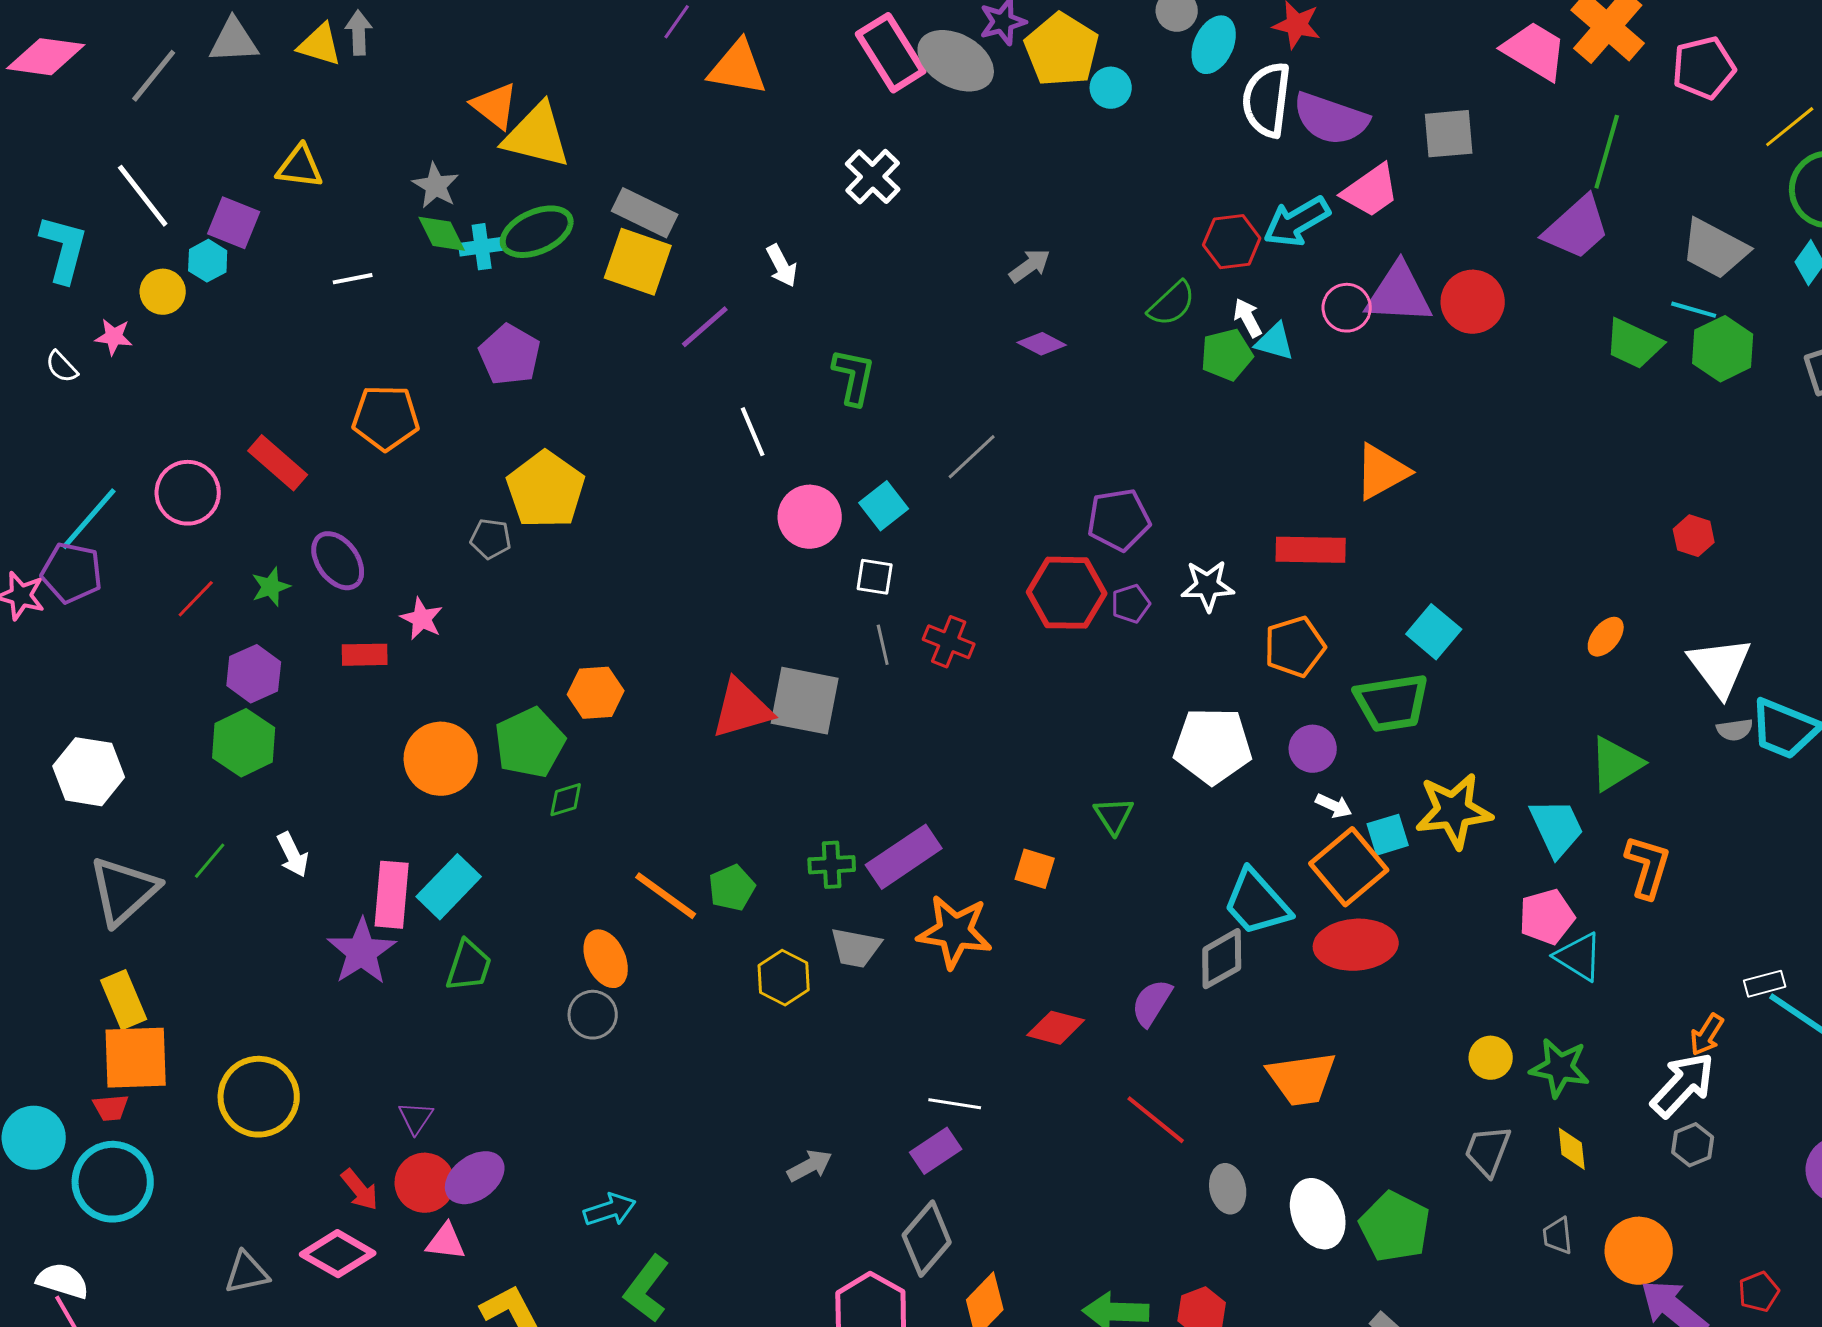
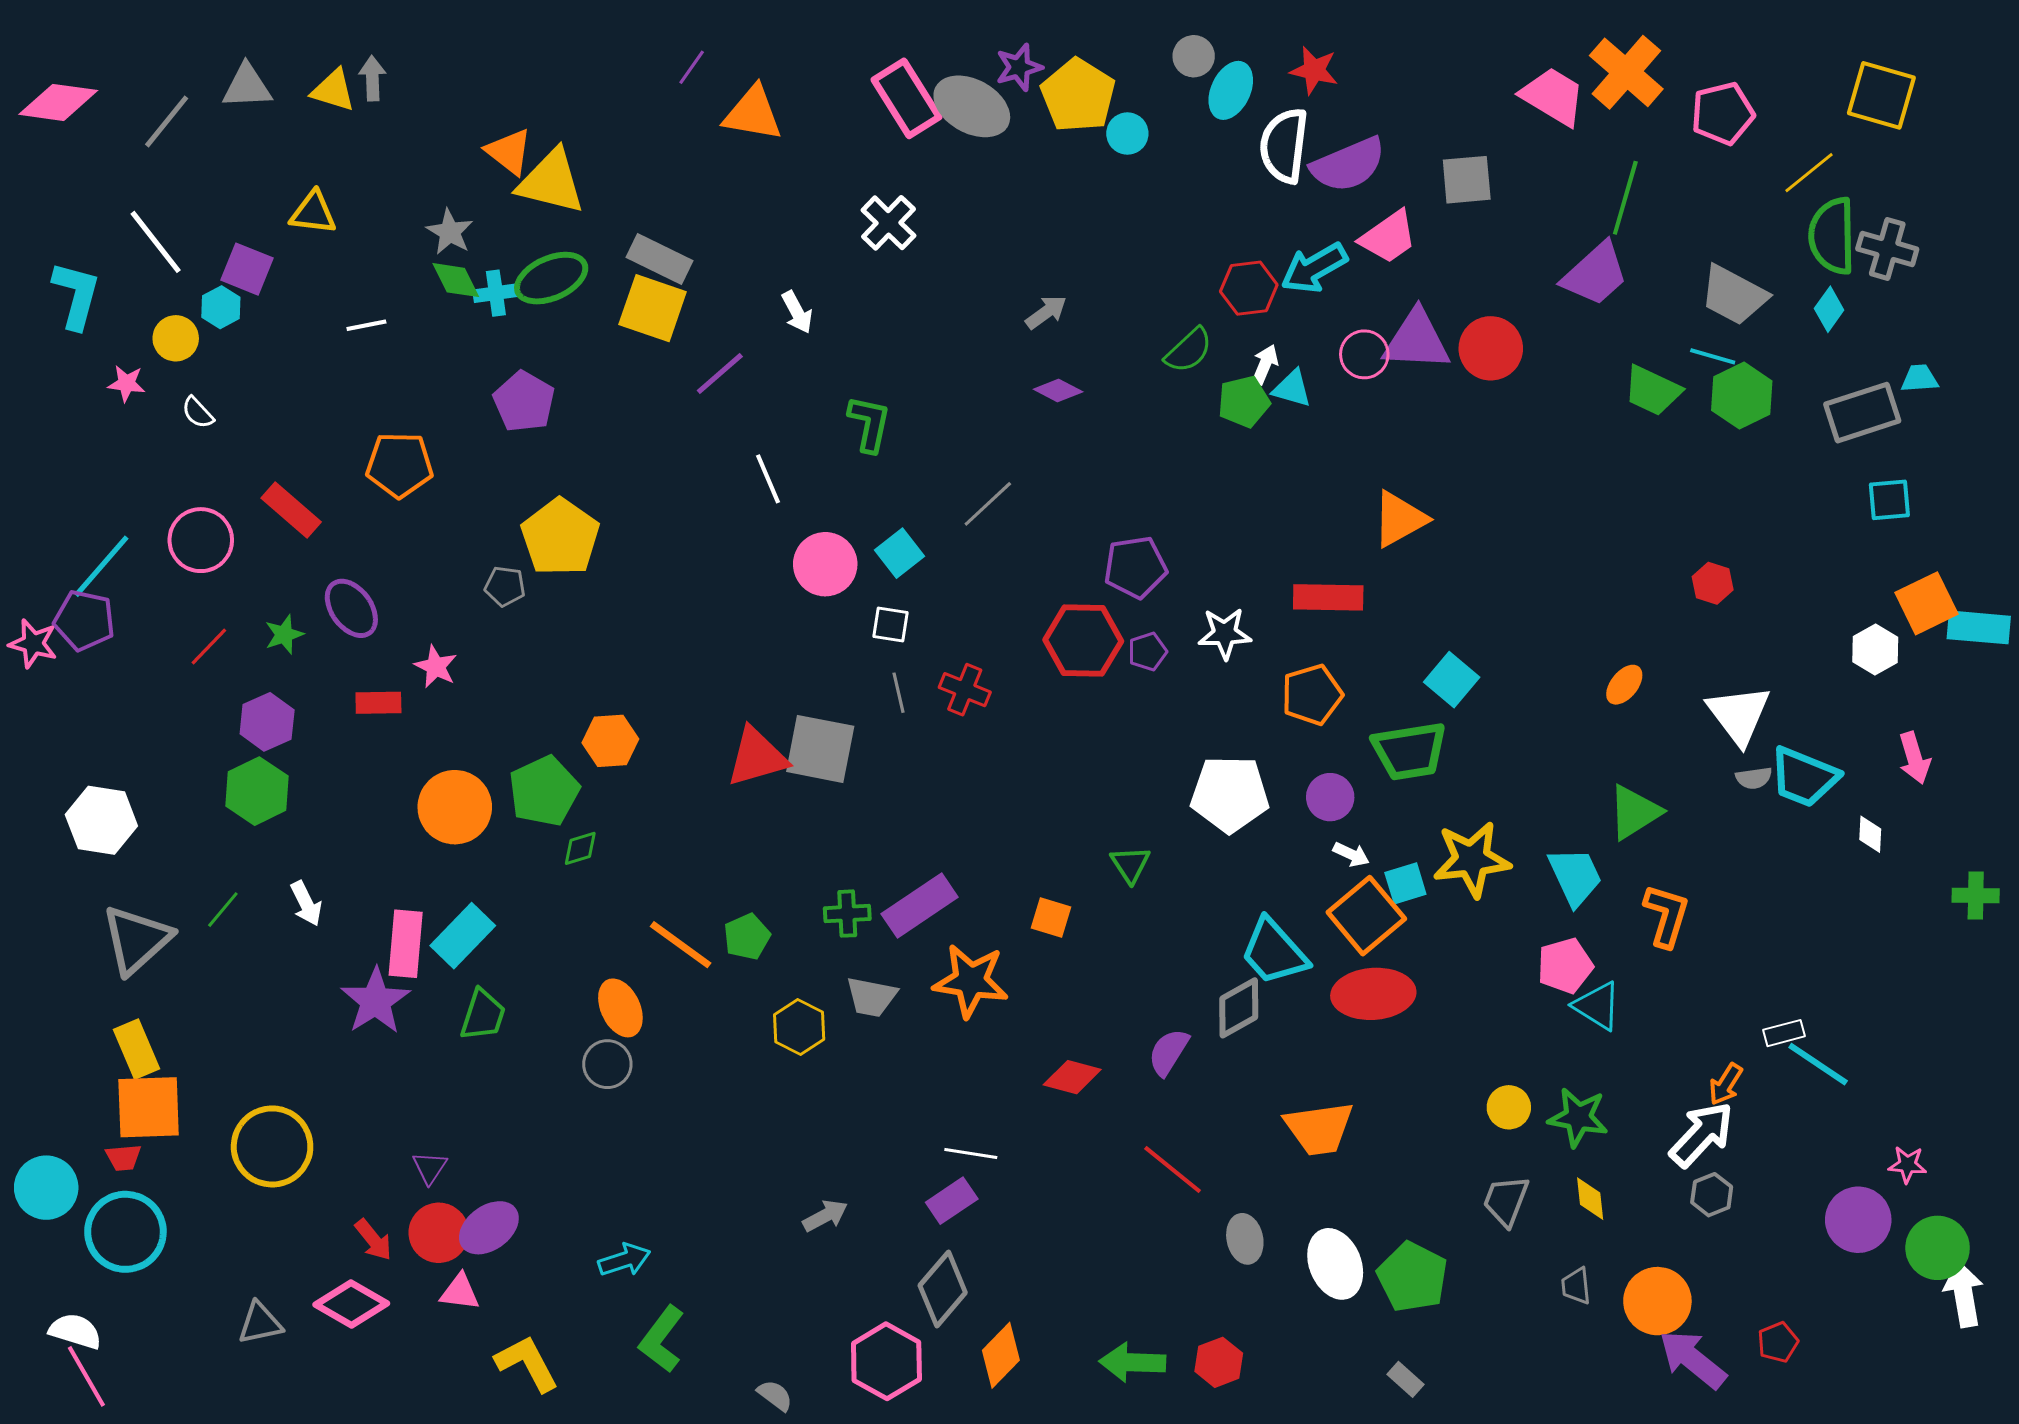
purple semicircle: (1331, 119) -> (1348, 165), turned -42
white arrow: (1248, 318) -> (1265, 364), turned 51
white semicircle: (62, 367) -> (198, 413), moved

